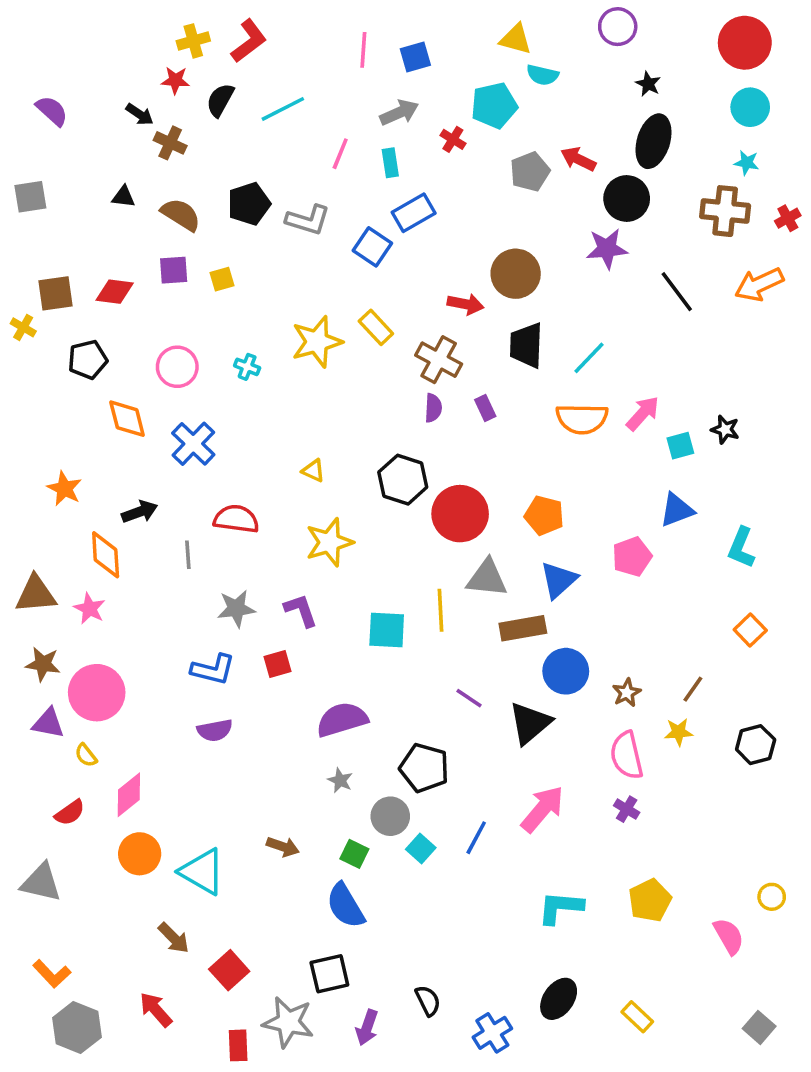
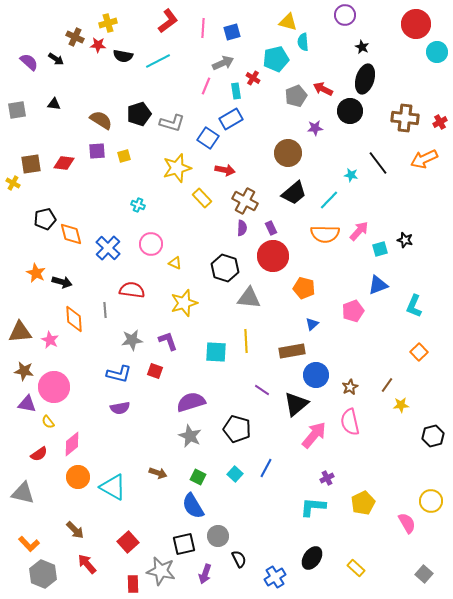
red L-shape: (249, 41) -> (168, 21), moved
cyan semicircle: (542, 75) -> (303, 42), turned 72
black semicircle: (220, 100) -> (123, 56), turned -108
cyan circle: (750, 107) -> (437, 52), moved
black arrow: (140, 114) -> (56, 59), moved
brown cross: (170, 143) -> (75, 37), moved
pink line: (340, 154) -> (206, 86), moved
cyan rectangle: (390, 163) -> (236, 91), moved
cyan star: (747, 163) -> (351, 175), moved
black triangle: (123, 197) -> (54, 104), moved
purple star: (607, 249) -> (315, 128), moved, size x0.7
red arrow: (465, 304) -> (225, 170), moved
yellow rectangle: (376, 327) -> (202, 198), moved
yellow star: (317, 342) -> (177, 168), moved
black trapezoid: (526, 345) -> (294, 193), turned -132
black pentagon: (88, 360) -> (45, 219), moved
pink circle: (177, 367) -> (151, 244), moved
black arrow: (140, 512) -> (62, 282), moved, turned 36
red circle: (460, 514) -> (273, 256), moved
orange diamond: (106, 555) -> (74, 319), moved
gray triangle: (487, 578) -> (249, 298), moved
blue triangle: (559, 580) -> (312, 324), size x0.6
red square: (277, 664) -> (155, 371), turned 35
yellow star: (679, 732) -> (401, 405), moved
black hexagon: (756, 745) -> (433, 436), moved
gray star: (340, 780) -> (190, 436), size x1.6
pink arrow: (542, 809) -> (314, 435), moved
purple cross: (627, 809) -> (327, 478), moved, turned 32
gray circle: (390, 816) -> (218, 536), moved
yellow circle: (772, 897) -> (431, 501), size x1.5
brown arrow: (174, 938) -> (75, 530), moved

